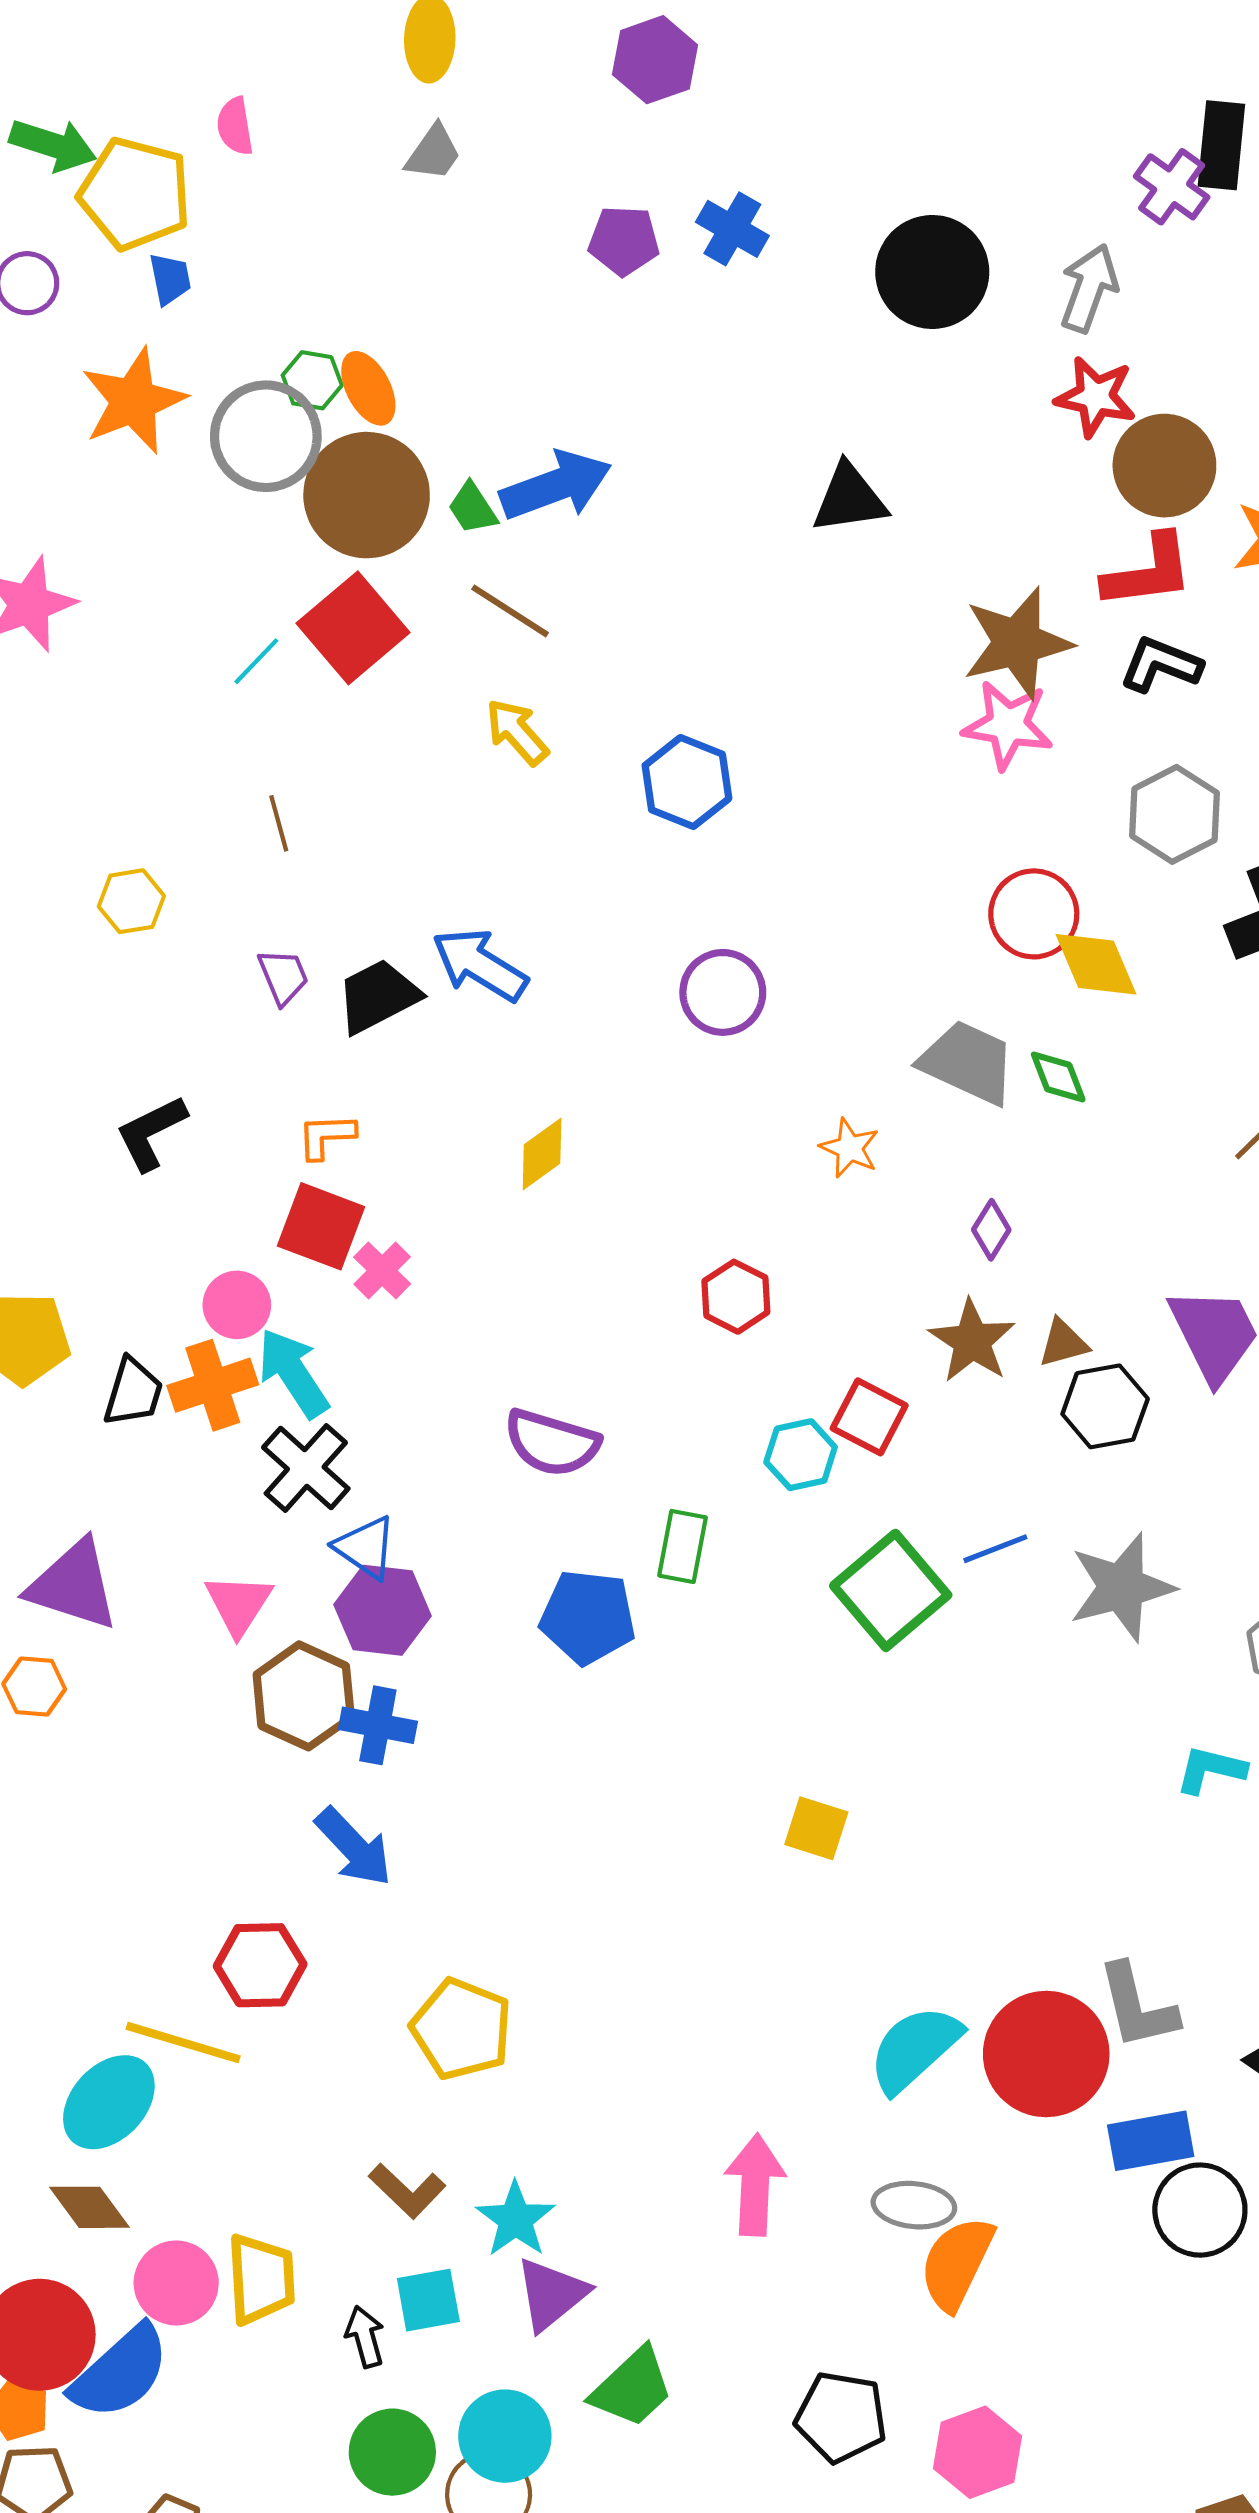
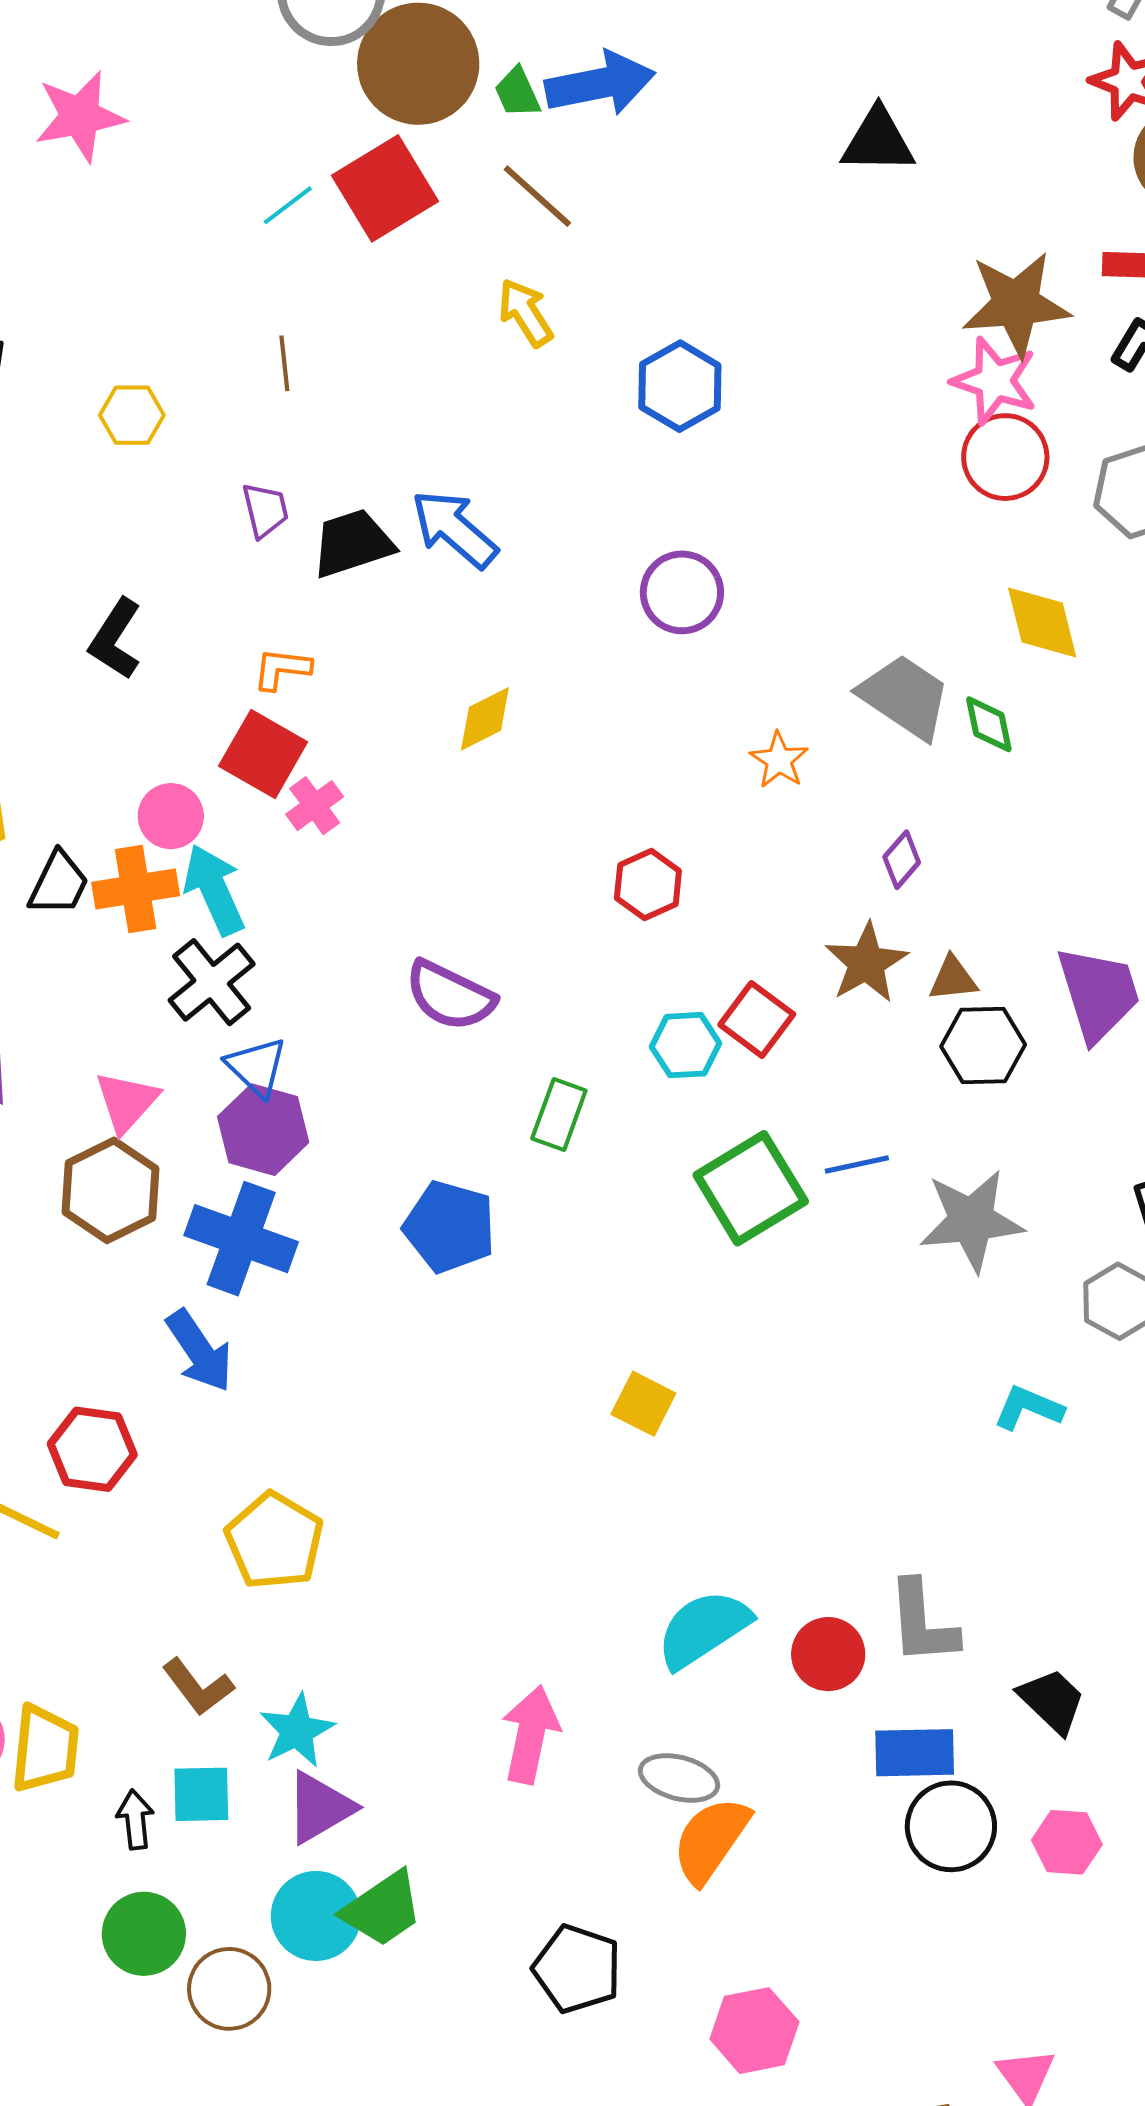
red circle: (1034, 914) -> (1005, 457), moved
black L-shape: (151, 1133) -> (115, 639), turned -40
blue pentagon: (588, 1617) -> (450, 1227), moved
brown hexagon: (304, 1696) -> (110, 1190), moved
blue cross: (378, 1725) -> (241, 1239), size x1.5
red circle: (1046, 2054) -> (828, 1654), size x0.6
cyan circle: (505, 2436) -> (316, 1916), moved
pink hexagon: (978, 2452) -> (754, 2031), moved

